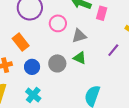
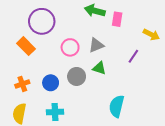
pink circle: (58, 23) -> (70, 47), moved
orange rectangle: (21, 42) -> (26, 46), moved
cyan cross: (33, 95) -> (55, 112), turned -35

